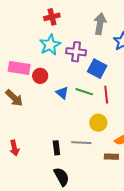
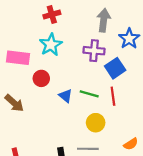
purple cross: (76, 52) -> (94, 51), moved
pink rectangle: (19, 68) -> (18, 58), moved
blue square: (97, 69) -> (115, 68), moved, turned 30
yellow circle: (98, 123) -> (96, 123), moved

